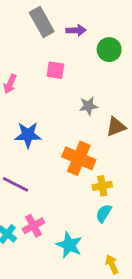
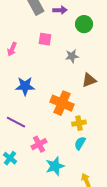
gray star: (88, 106) -> (72, 56), moved
pink cross: (33, 226) -> (39, 144), moved
cyan star: (69, 245) -> (55, 166), turned 30

